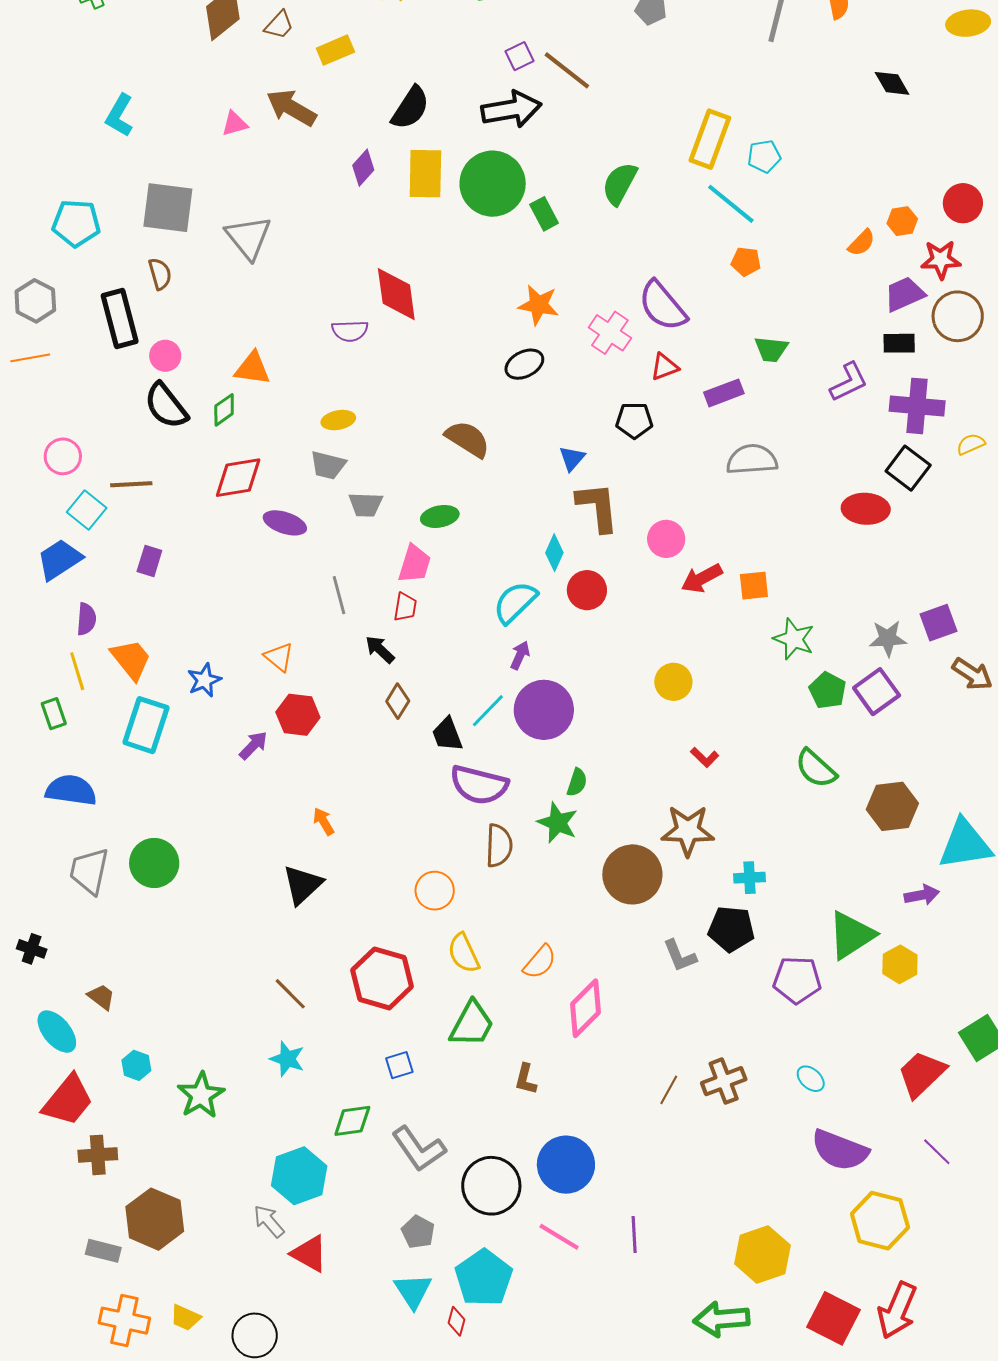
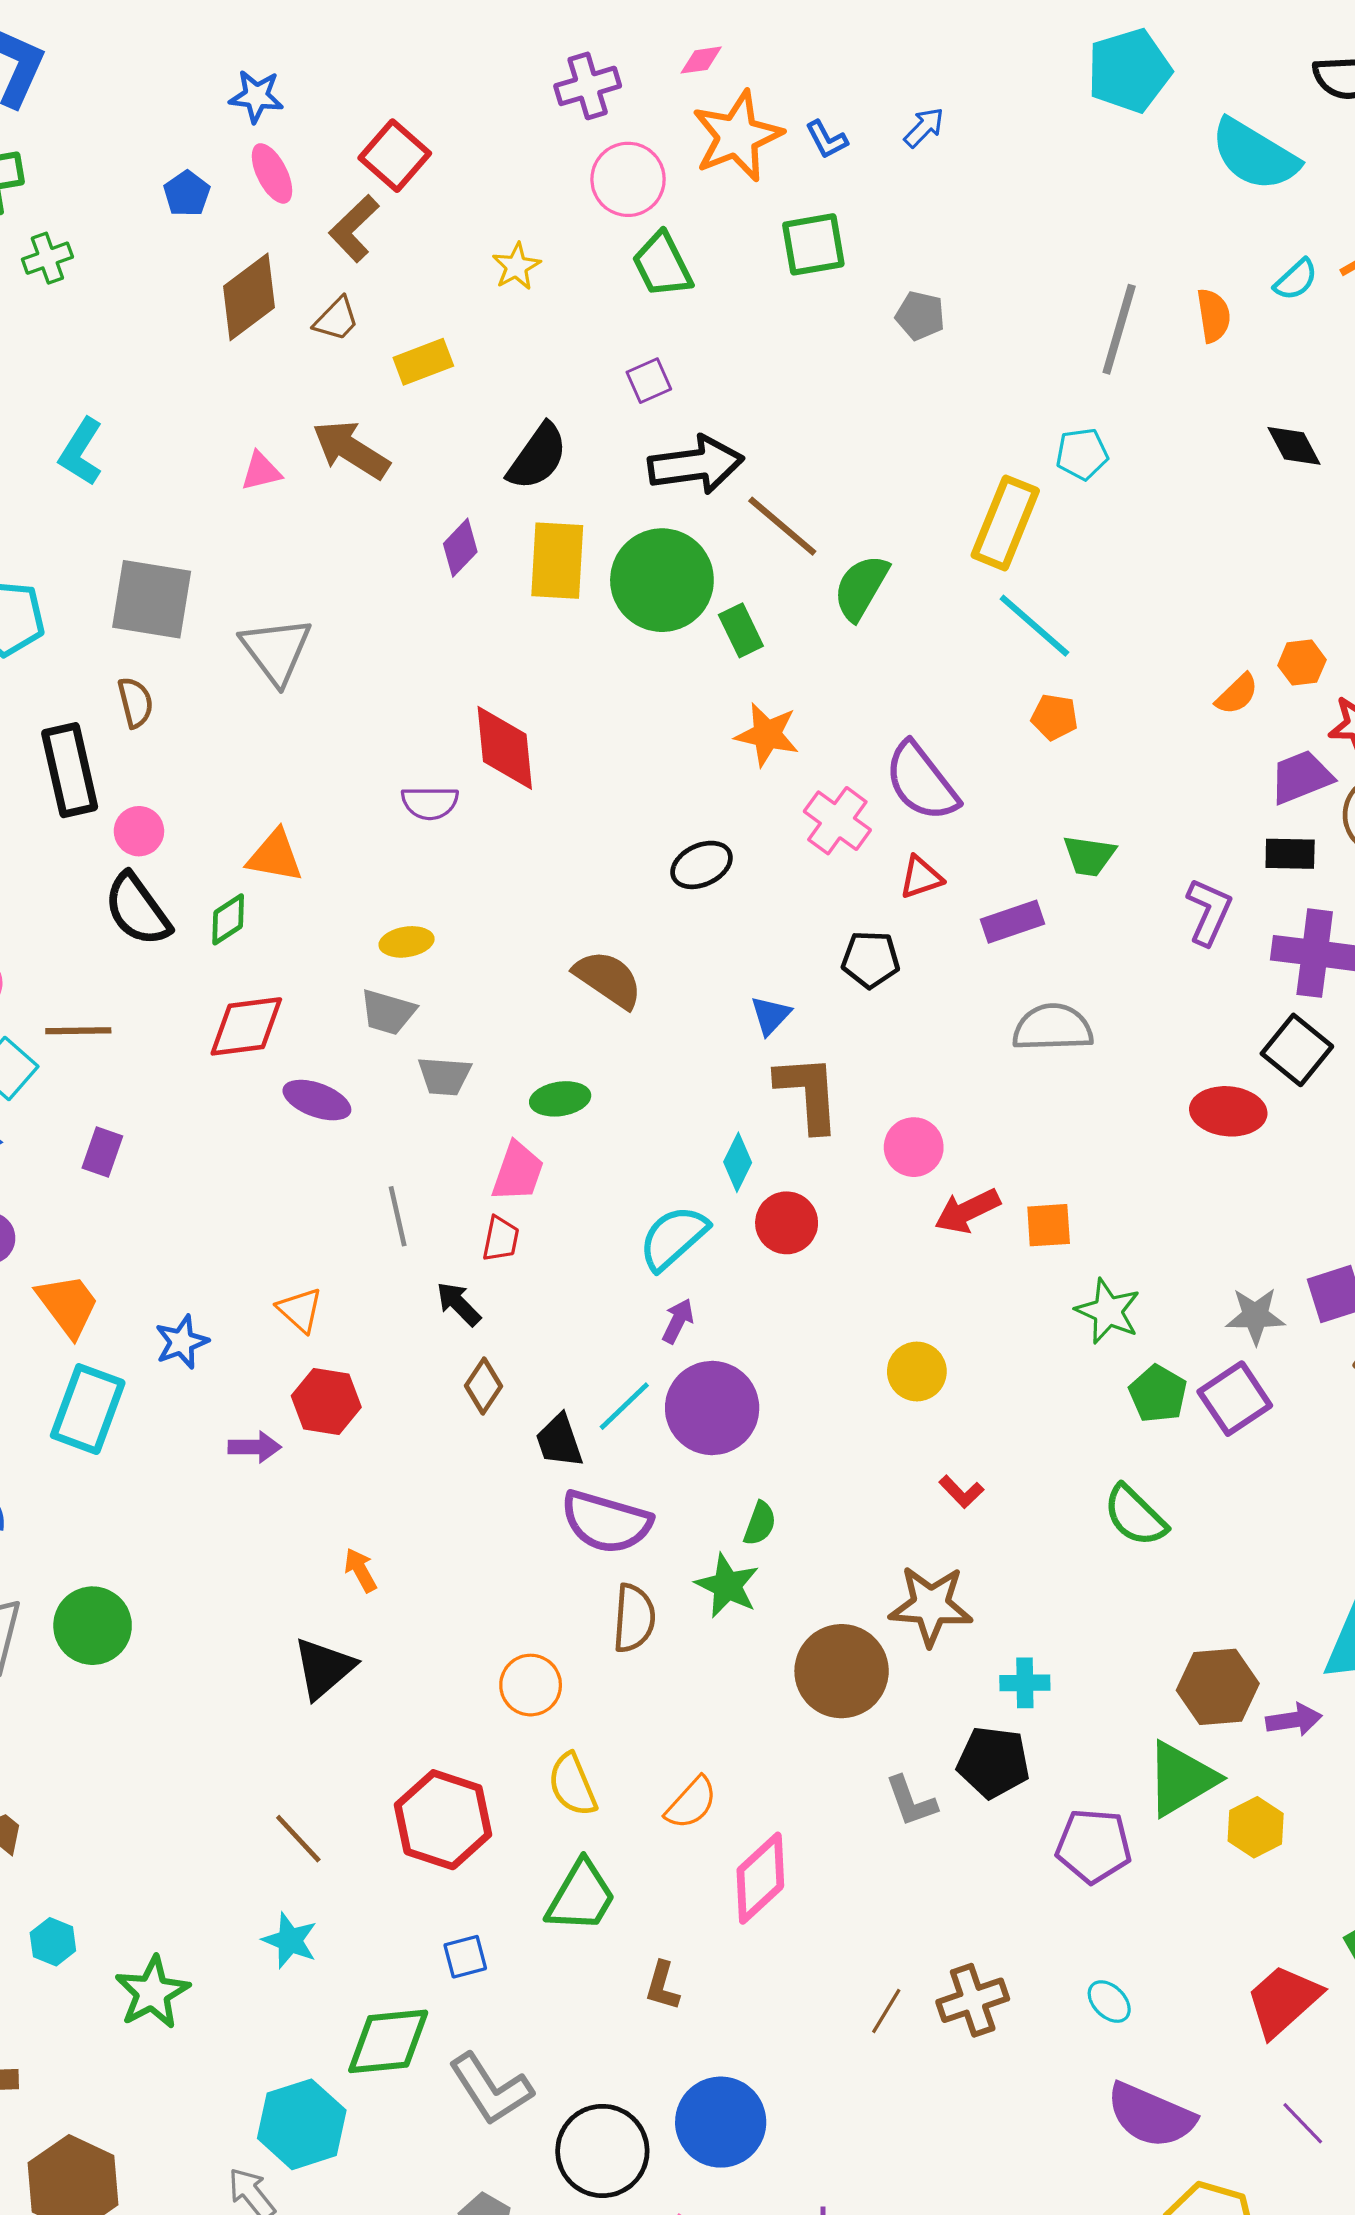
purple square: (520, 56) -> (649, 381), moved
brown line: (567, 70) -> (782, 526), moved
cyan pentagon: (764, 156) -> (1082, 454), moved
orange star: (538, 305) -> (767, 735), moved
purple L-shape: (849, 382) -> (1209, 912), turned -42
purple arrow: (253, 745) -> (255, 1447), turned 44
brown hexagon: (892, 806) -> (1218, 1687), moved
green diamond: (352, 1121) -> (388, 2041), size x1.4

